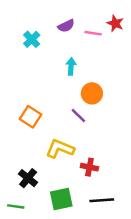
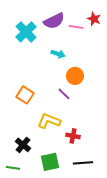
purple semicircle: (66, 26) -> (54, 21), size x1.5
cyan cross: (32, 39) -> (26, 32), size x1.5
cyan arrow: (71, 66) -> (58, 54), turned 104

